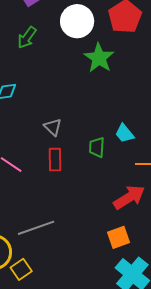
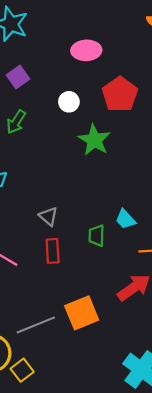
white circle: (77, 21) -> (69, 102), size x0.6
orange square: (118, 237) -> (82, 313), moved, size x1.4

